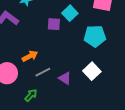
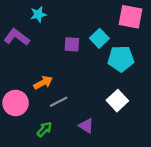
cyan square: (70, 13) -> (99, 38), moved
purple triangle: (65, 78) -> (86, 126), moved

